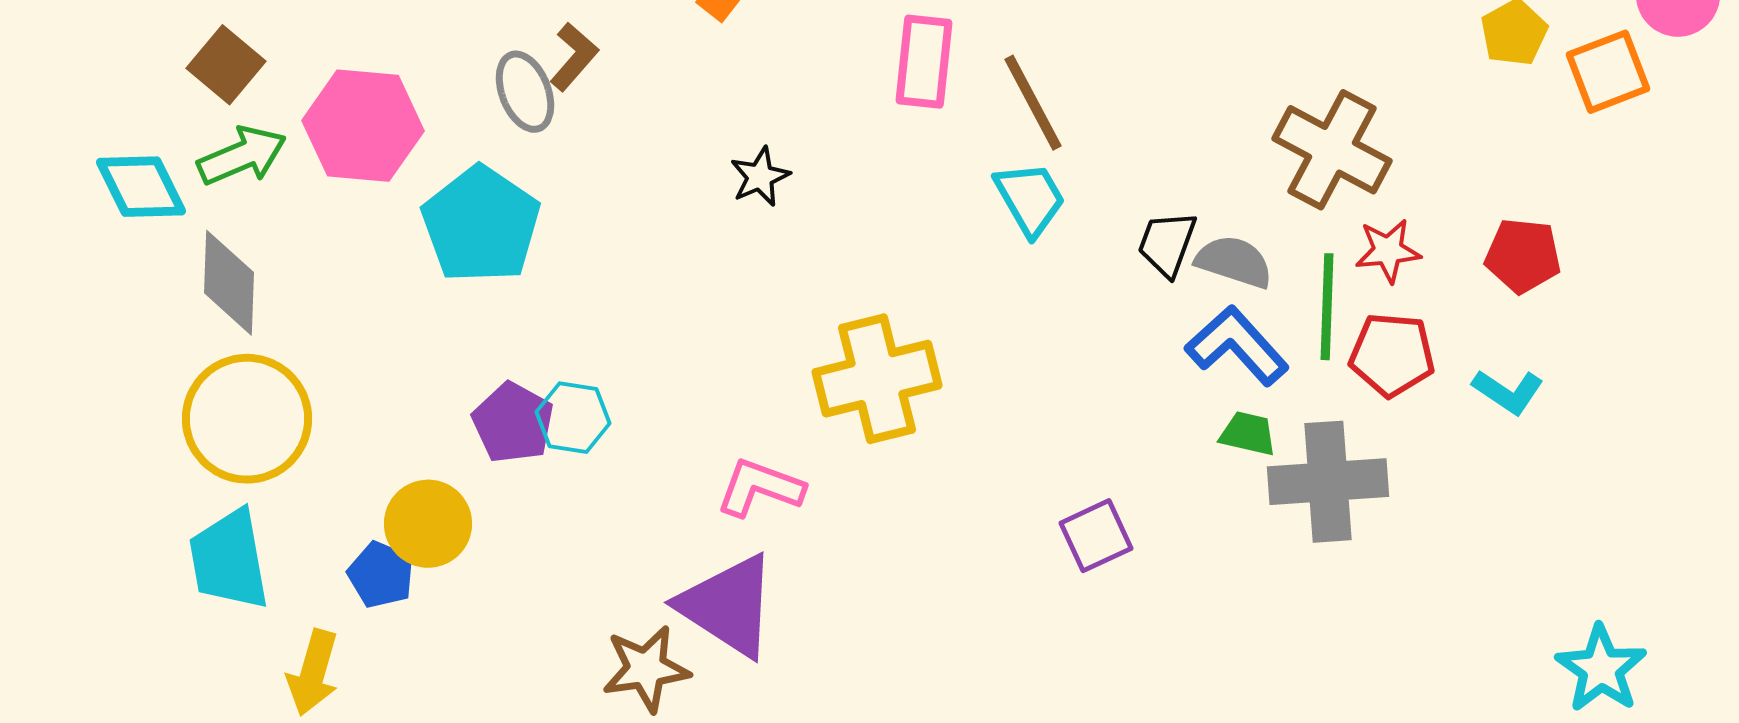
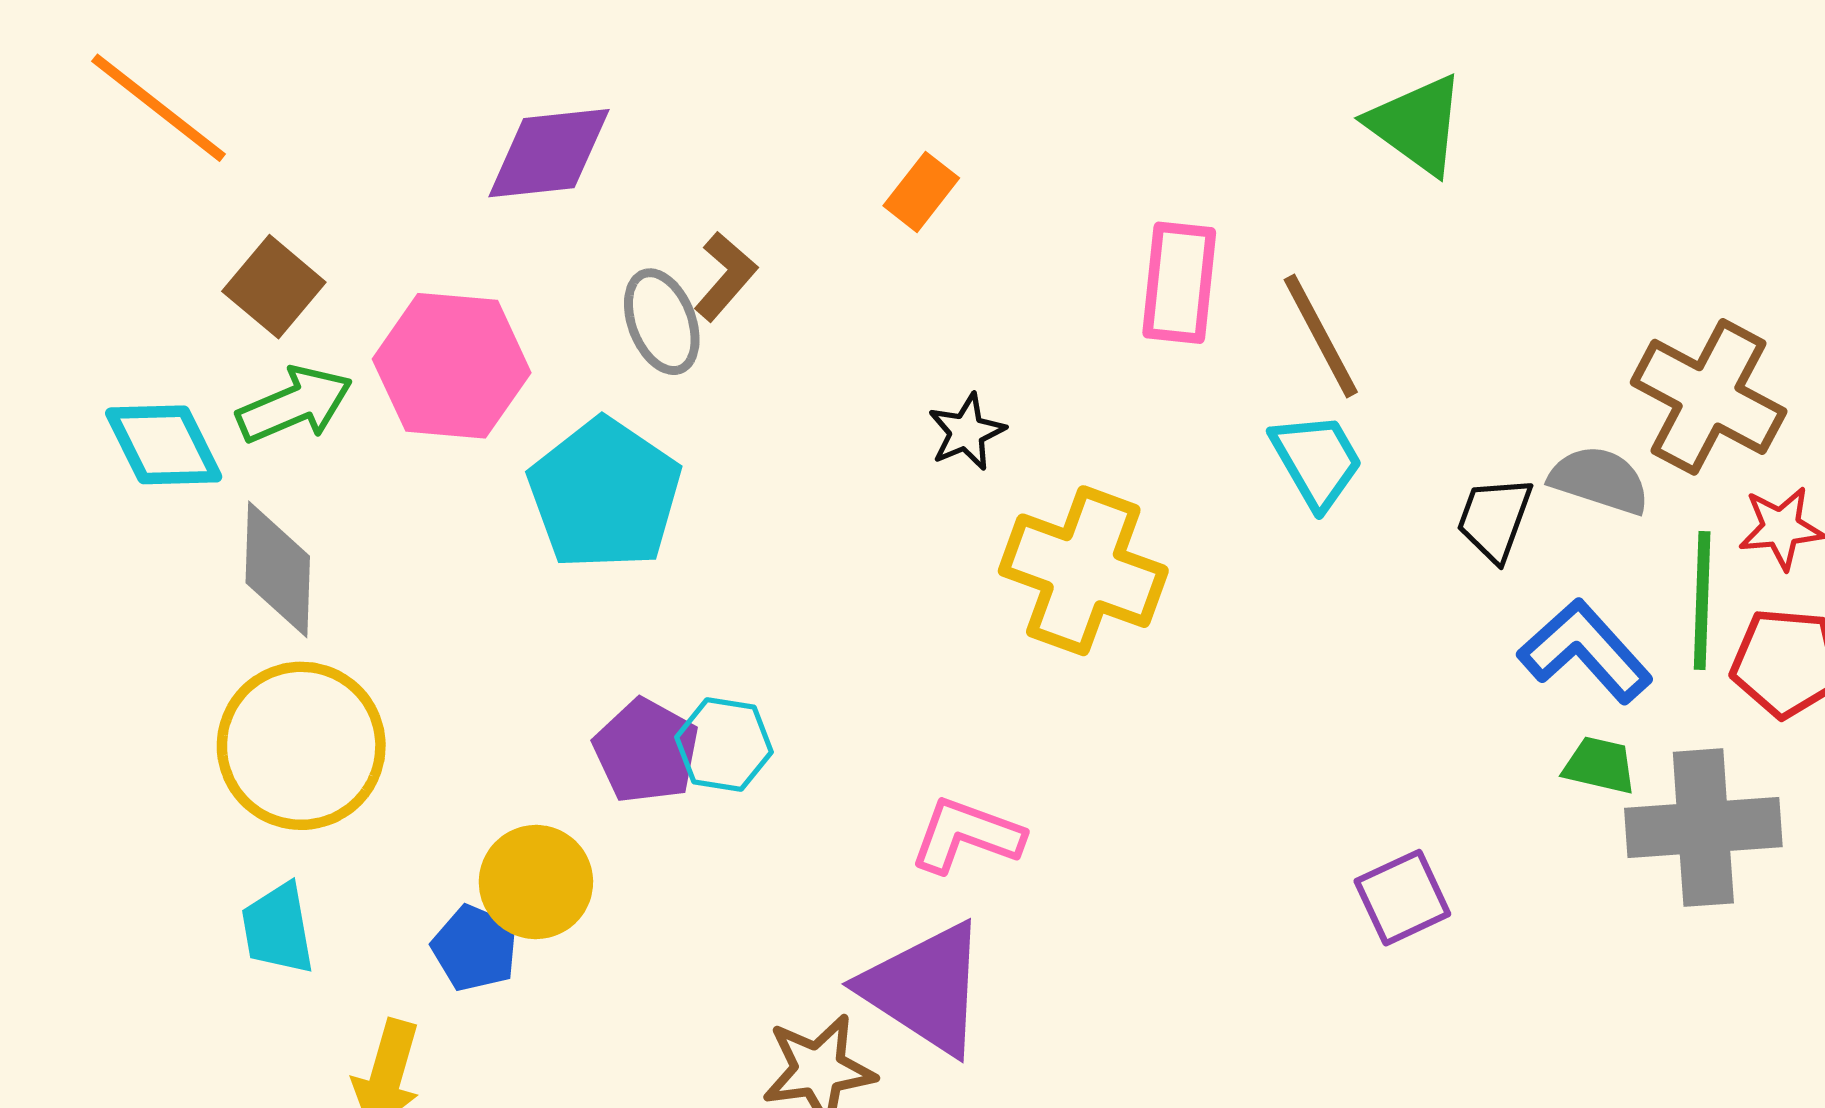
gray semicircle: (1234, 262) -> (1600, 480), moved
yellow cross: (877, 379) -> (1083, 571), moved, turned 34
cyan trapezoid: (229, 560) -> (278, 929), size x0.7

